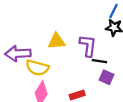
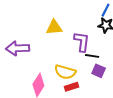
yellow triangle: (57, 41) -> (54, 27), moved
yellow semicircle: (37, 68) -> (65, 72), moved

